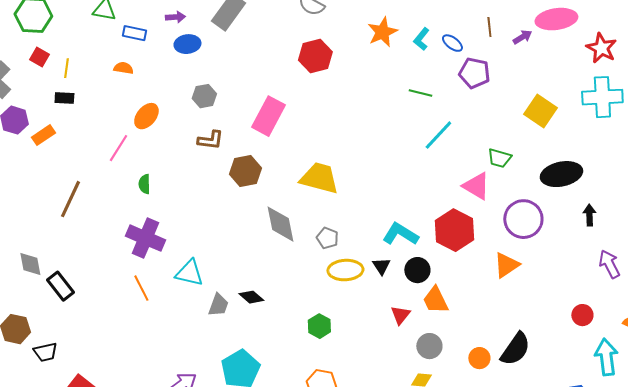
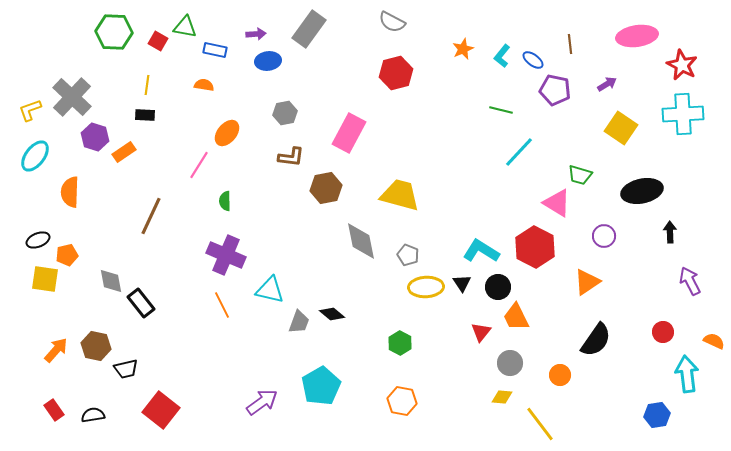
orange star: (382, 32) -> (463, 49), size x0.7
purple arrow: (522, 37) -> (607, 84), moved
red square: (39, 57) -> (158, 41), moved
purple circle: (523, 219) -> (604, 236), size x0.6
black semicircle: (515, 349) -> (596, 340), moved

